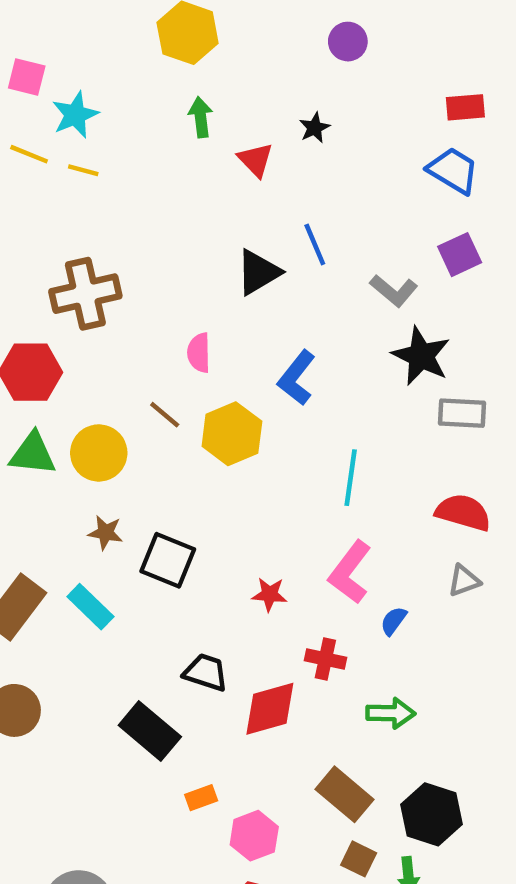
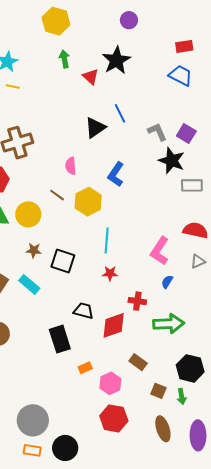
black star: (315, 128) -> (116, 60), size x2.0
purple square: (460, 255) -> (186, 133), moved, turned -30
gray L-shape: (394, 291) -> (157, 132), turned -150
cyan line: (351, 478) -> (107, 240), moved
pink L-shape: (350, 572) -> (160, 251), moved
green arrow: (391, 713) -> (169, 324), size x1.4
black rectangle: (150, 731) -> (60, 339), turned 36
brown rectangle: (344, 794) -> (138, 362), moved, size x0.7

